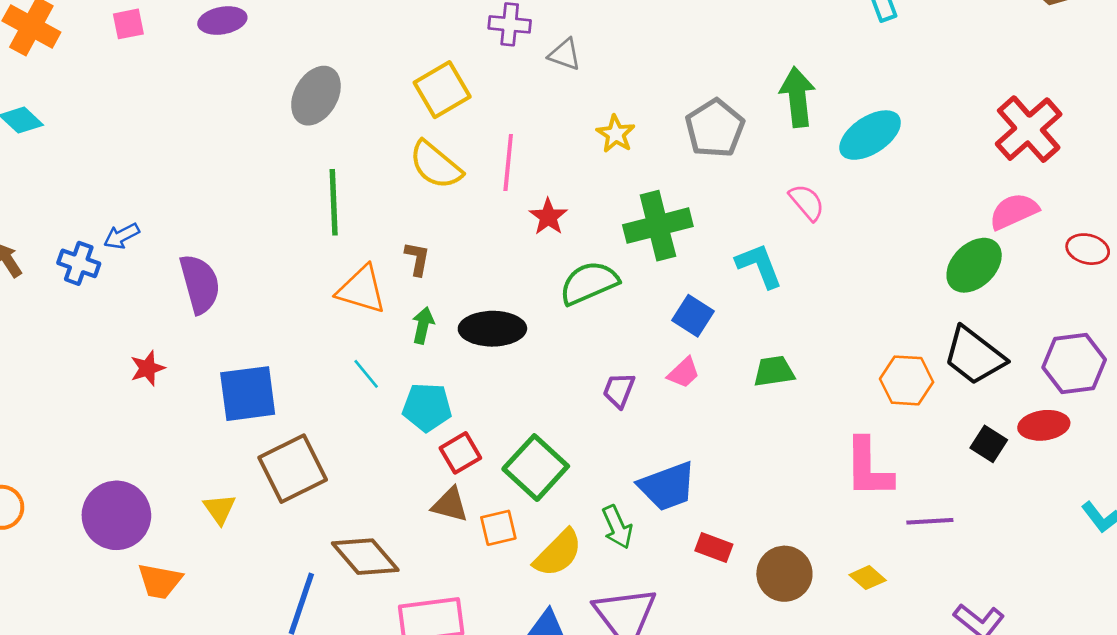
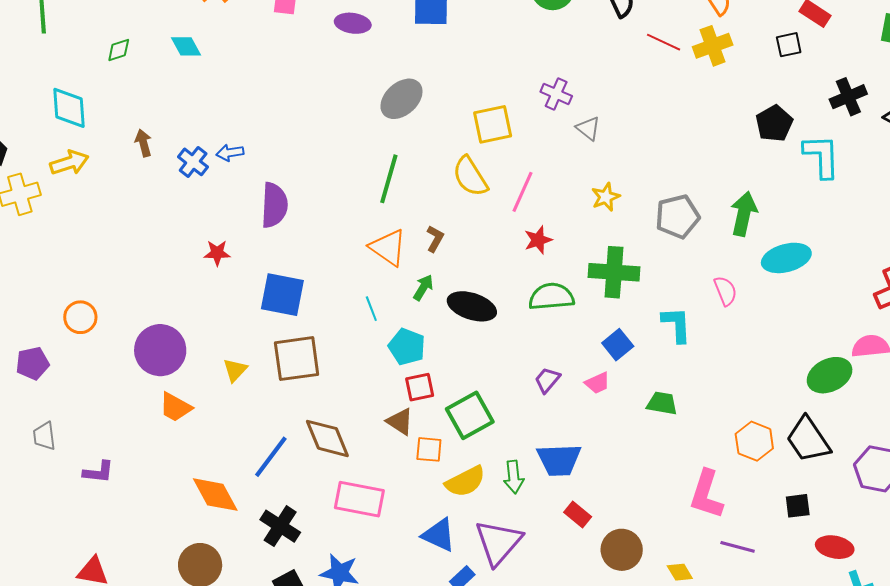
red ellipse: (1044, 425) -> (835, 547), moved
black square: (989, 444) -> (798, 506), turned 32

